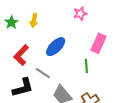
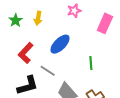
pink star: (80, 14) -> (74, 11), moved
pink rectangle: (98, 43) -> (105, 23), moved

